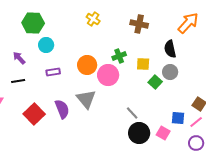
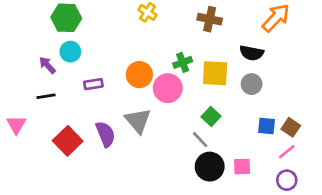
cyan circle: (46, 45) -> (70, 52), moved
black semicircle: (170, 49) -> (252, 53), turned -66
yellow square: (143, 64) -> (215, 73), size x1.5
green square: (155, 82) -> (211, 117), moved
blue square: (178, 118) -> (266, 126), moved
pink square: (163, 133) -> (242, 167), turned -32

